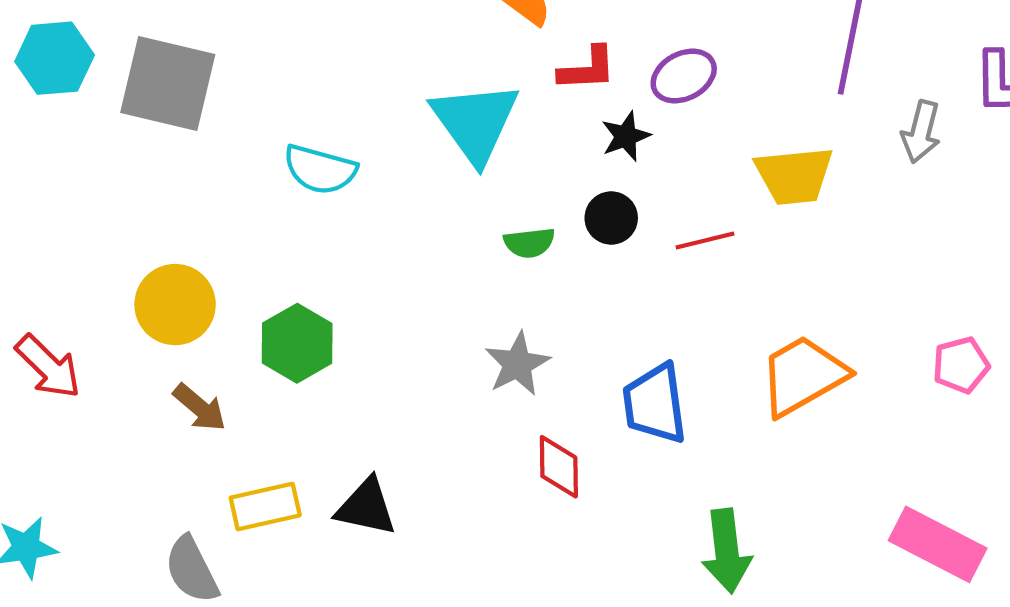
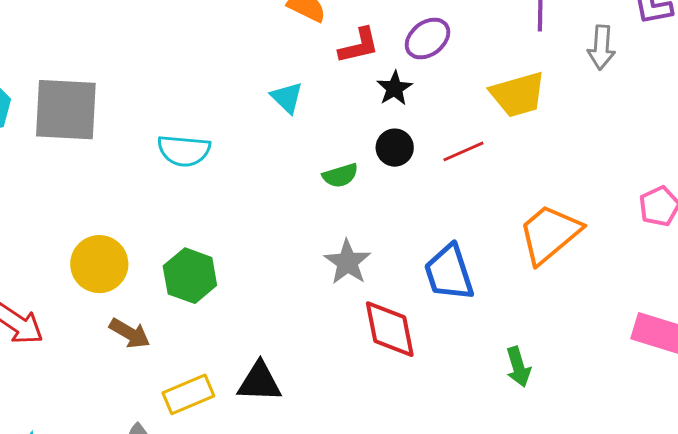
cyan triangle: (475, 122) -> (287, 98), size x0.5
red diamond: (559, 467) -> (390, 329), size x1.4
green arrow: (727, 551) -> (518, 367), size x0.7

